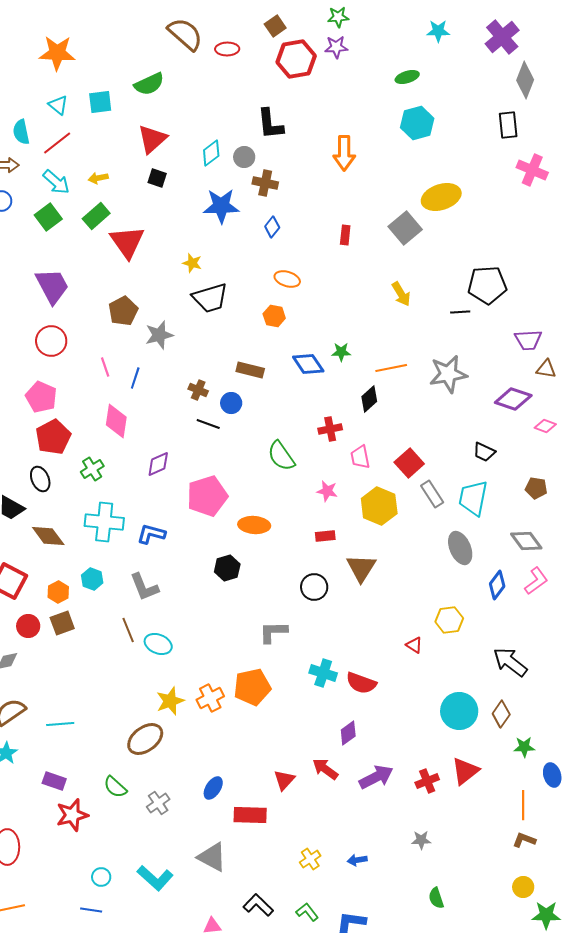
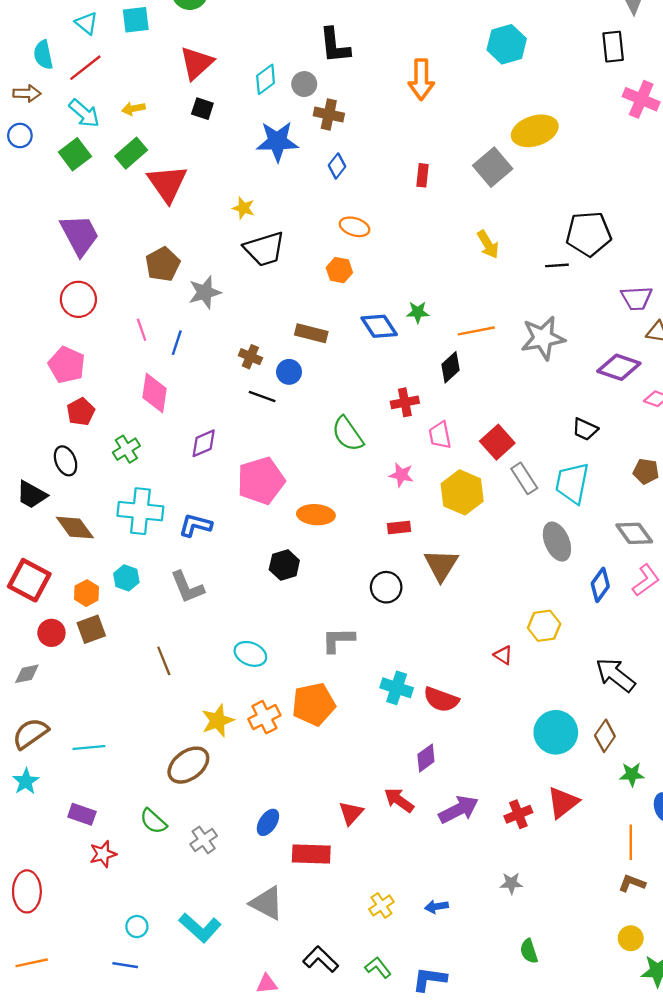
red pentagon: (53, 437) -> (81, 412), size x0.7
brown line: (128, 630) -> (164, 661), moved
cyan ellipse: (158, 644) -> (250, 654), moved
red star: (72, 815) -> (103, 854), size x0.7

